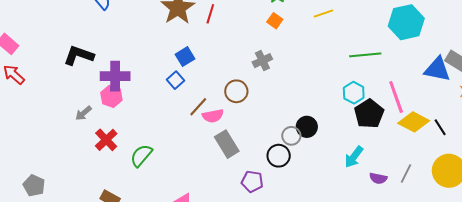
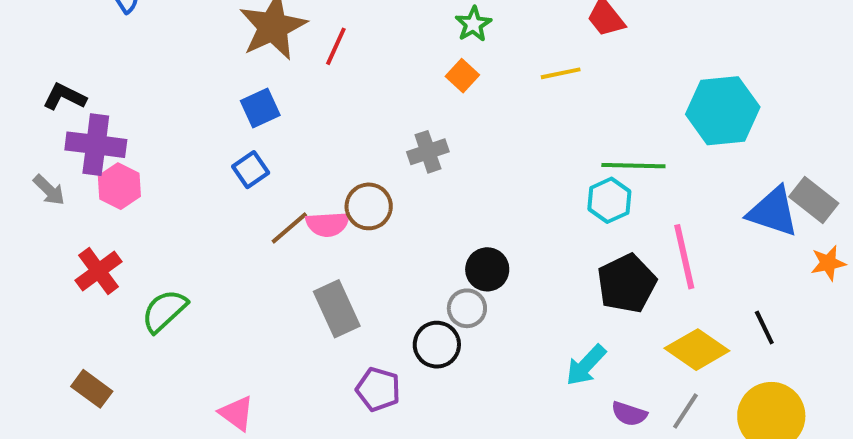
black L-shape: (79, 55) -> (65, 97), size x0.7
blue square: (185, 57) -> (260, 108), moved
purple cross: (115, 76) -> (96, 145), moved
cyan hexagon: (354, 93) -> (609, 200), moved
gray arrow: (83, 113) -> (49, 190), moved, turned -102
pink semicircle: (213, 116) -> (328, 224), moved
yellow diamond: (414, 122) -> (697, 350), moved
black circle: (307, 127) -> (487, 269), moved

